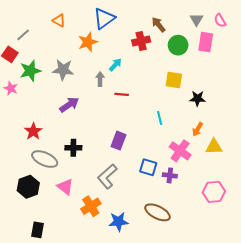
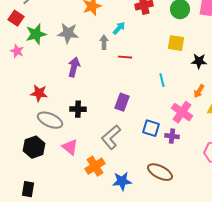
purple arrow: (69, 105) -> (74, 67), turned -42
red star: (33, 131) -> (39, 93), turned -30
black rectangle: (37, 230) -> (28, 189), moved

